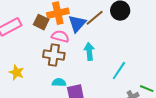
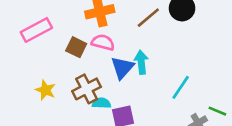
brown square: (41, 22) -> (76, 47), moved
blue triangle: (77, 24) -> (122, 68), moved
brown cross: (54, 55) -> (87, 89), moved, turned -35

